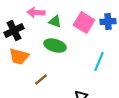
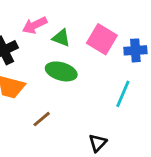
pink arrow: (36, 12) -> (35, 25), turned -30
blue cross: (108, 22) -> (135, 50), moved

